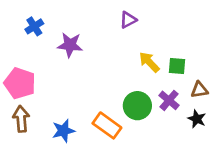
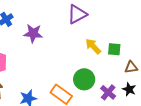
purple triangle: (128, 20) -> (77, 14), size x1.5
purple cross: (169, 100) -> (108, 92), moved

